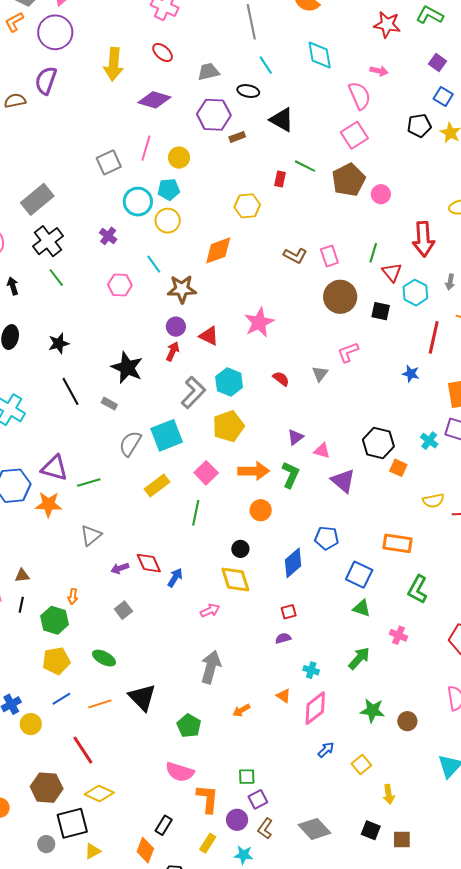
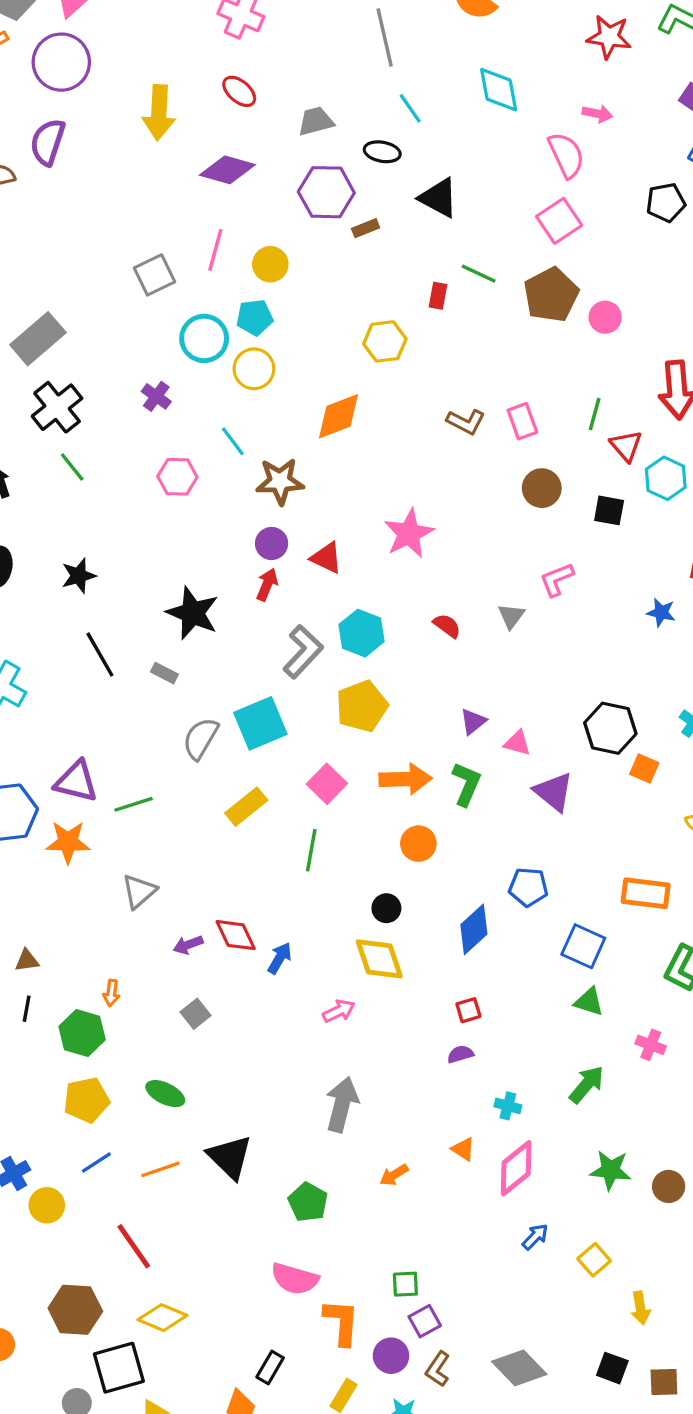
brown circle: (340, 297) -> (542, 488), size x0.7

